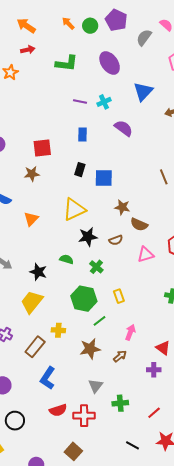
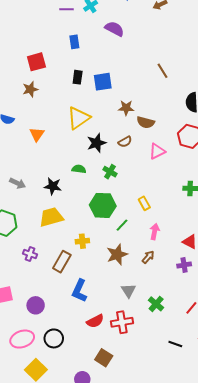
yellow rectangle: (119, 296) -> (144, 203), moved
yellow trapezoid: (32, 302) -> (51, 217), turned 45
green cross: (120, 403) -> (156, 304), turned -35
brown square: (73, 451) -> (104, 358), moved

